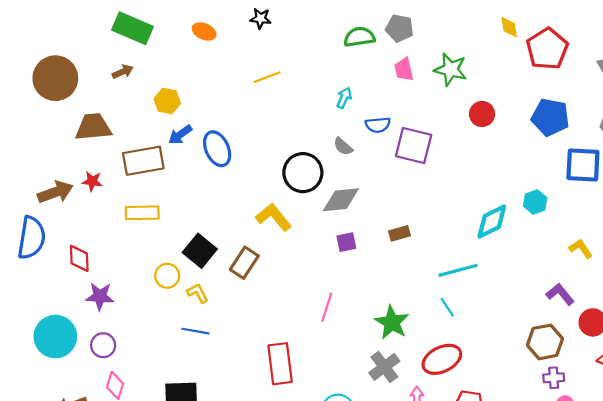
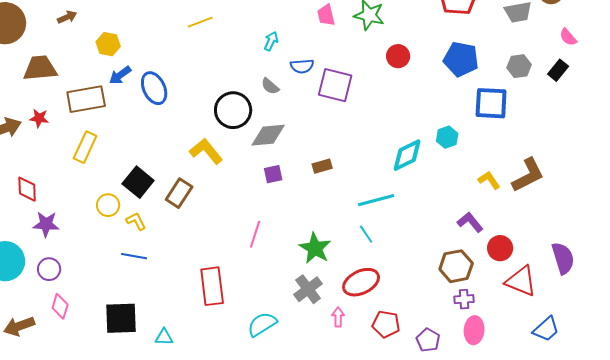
yellow rectangle: (142, 213) -> (85, 147), turned -64

